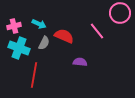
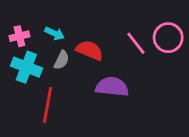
pink circle: (120, 13) -> (168, 38), moved
purple semicircle: (80, 62) -> (112, 87), size x1.6

